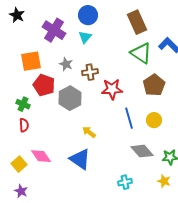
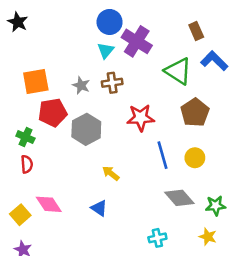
brown rectangle: (137, 22) -> (196, 31), moved, size x0.6
purple cross: (54, 30) -> (137, 41), moved
brown cross: (90, 72) -> (112, 83), moved
red pentagon: (44, 85) -> (53, 112), turned -30
blue triangle: (80, 159) -> (99, 208), size x0.6

